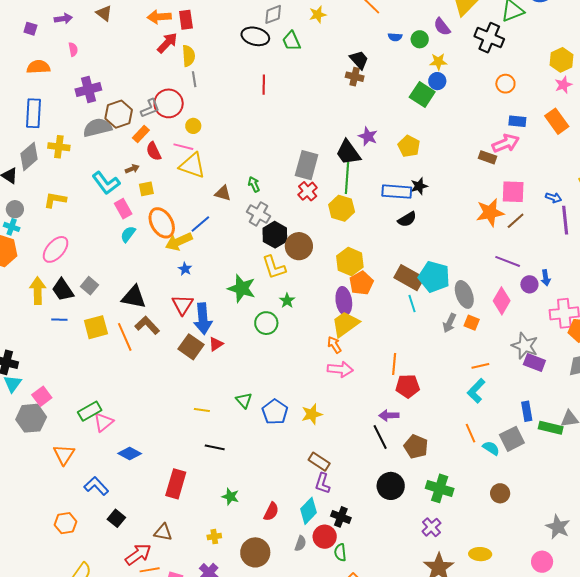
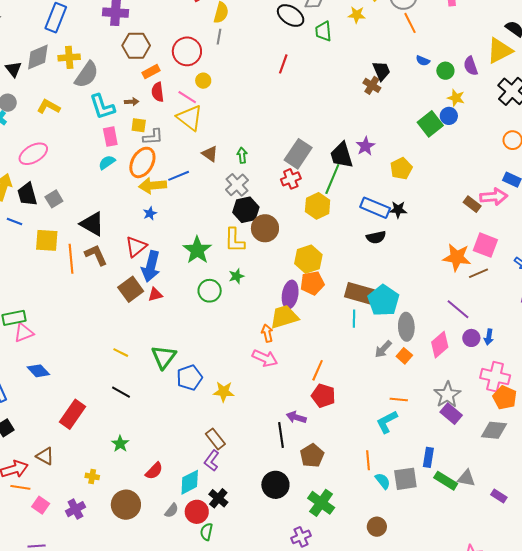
gray L-shape: (150, 108) -> (153, 137), moved
gray semicircle: (97, 128) -> (87, 75), moved, turned 120
yellow cross: (59, 147) -> (69, 57), turned -30
orange ellipse: (162, 223) -> (142, 162), turned 40
brown rectangle: (409, 278) -> (359, 293), turned -32
green triangle: (244, 400) -> (164, 357), size x1.5

